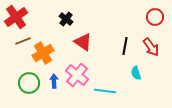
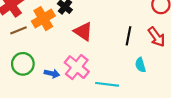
orange cross: (43, 53) -> (43, 19), moved
blue arrow: (54, 81) -> (52, 74), turned 104
green circle: (29, 83) -> (23, 64), moved

